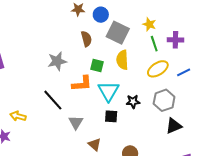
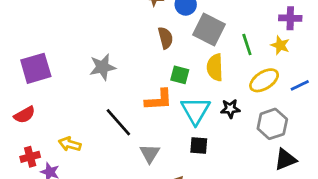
yellow star: (149, 24) -> (280, 45), moved
purple cross: (175, 40) -> (290, 18), moved
green line: (154, 44) -> (247, 45), moved
gray star: (57, 61) -> (103, 67), moved
black star: (133, 102) -> (230, 109), moved

